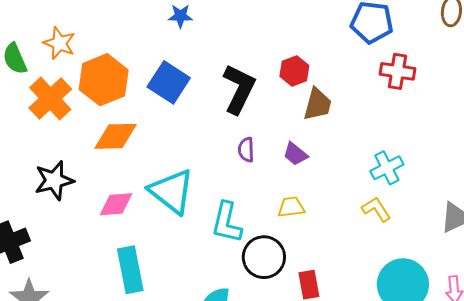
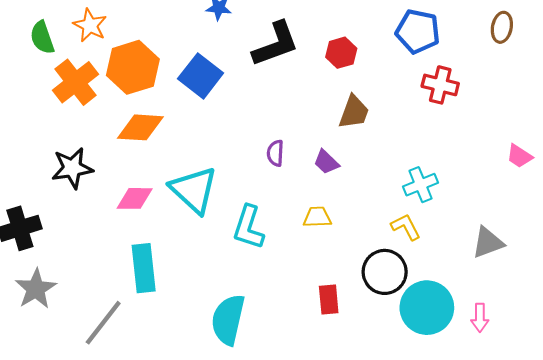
red hexagon: (294, 71) -> (341, 53), moved
black L-shape: (239, 89) -> (276, 44), moved, turned 39
black circle: (264, 257) -> (385, 272), moved

